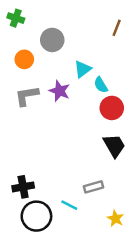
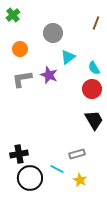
green cross: (16, 18) -> (13, 15), turned 32
gray circle: (52, 40) -> (53, 33), moved
cyan semicircle: (101, 85) -> (94, 68), moved
yellow star: (115, 218) -> (80, 180), moved

